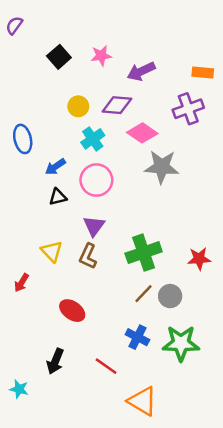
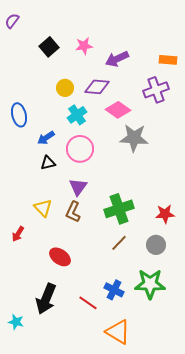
gray circle: (170, 296) -> (156, 245), moved
blue cross: (137, 337) -> (114, 290), moved
black arrow: (55, 361) -> (46, 299), size x1.4

